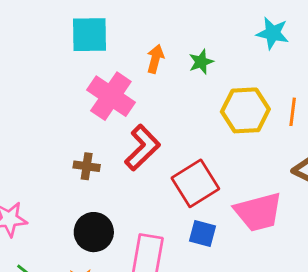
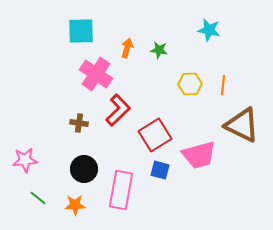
green star: (201, 62) -> (159, 50), turned 30
yellow hexagon: (245, 110) -> (190, 84), size x0.7

